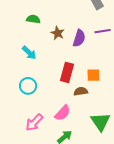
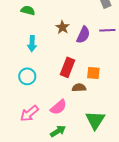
green semicircle: (33, 19) -> (28, 10), moved
cyan arrow: (29, 53) -> (32, 44), turned 42

